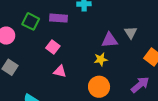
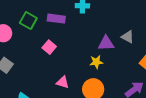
gray triangle: (131, 33) -> (128, 37), turned -32
pink triangle: (60, 71) -> (63, 82), moved

